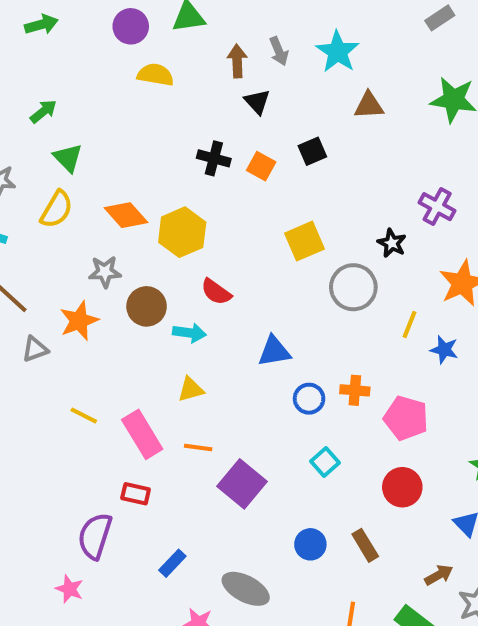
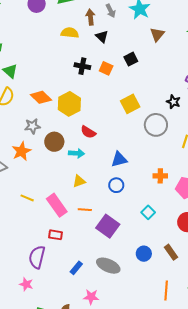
yellow semicircle: (155, 75) -> (70, 33), moved
brown triangle: (369, 106) -> (157, 34), turned -42
blue circle: (309, 399) -> (116, 185), moved
gray ellipse: (246, 589) -> (108, 266), moved

